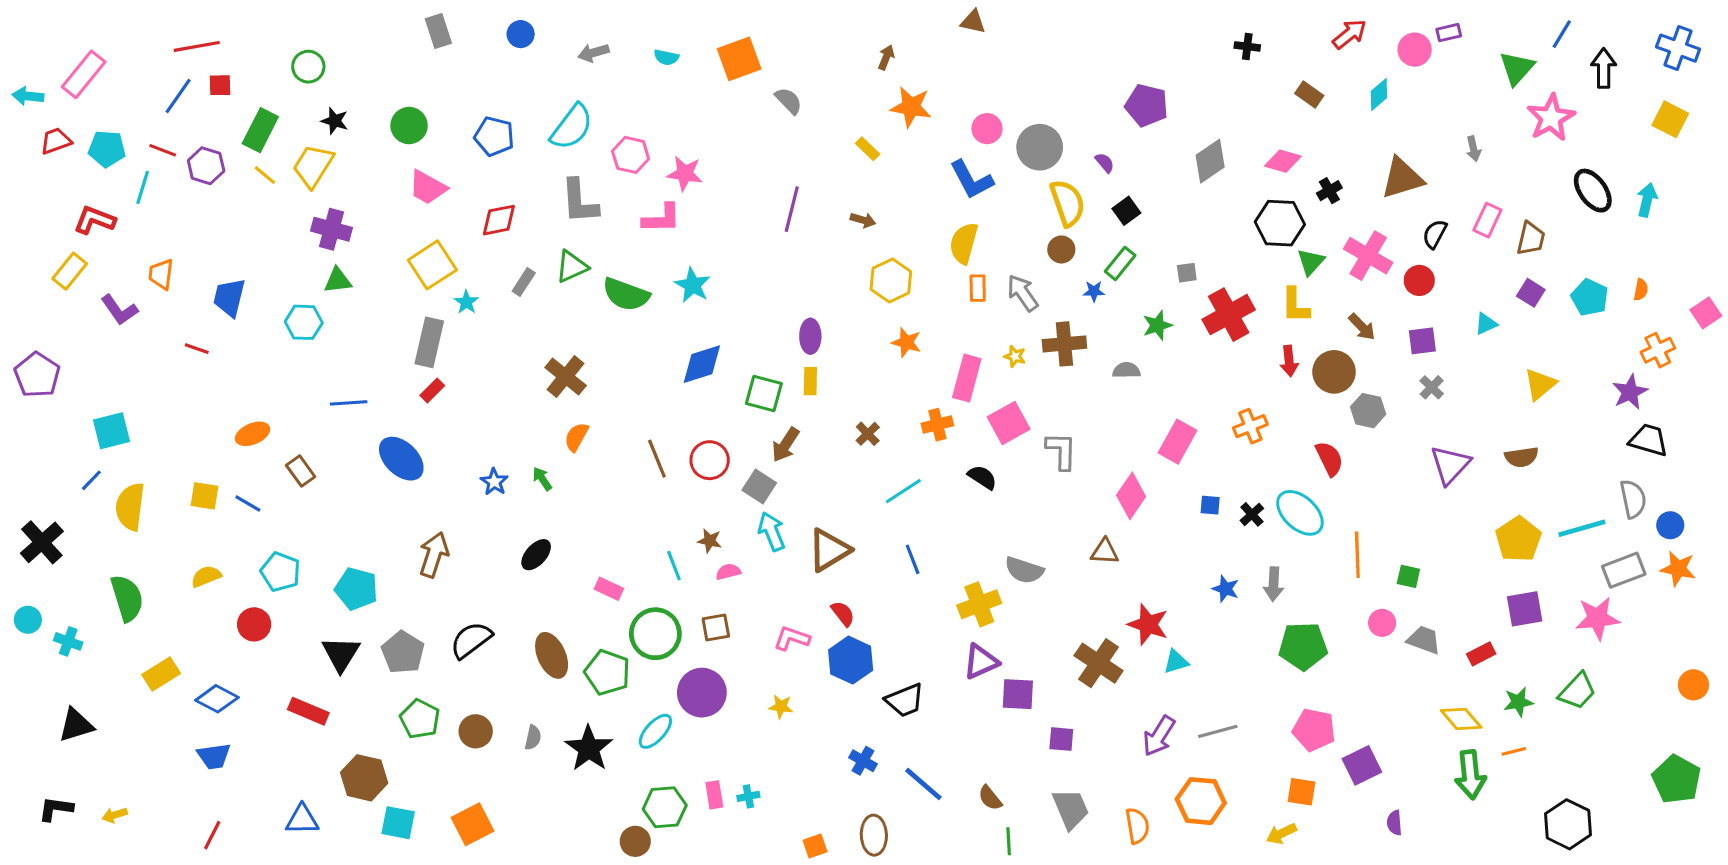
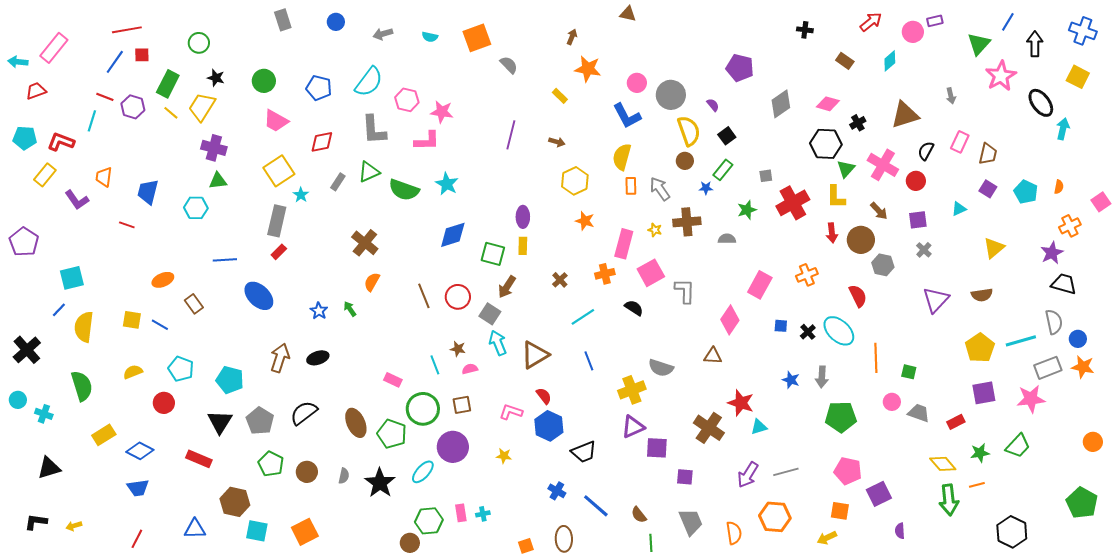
cyan pentagon: (107, 149) -> (25, 138), moved
black ellipse: (1593, 191) -> (1041, 103), moved
black ellipse: (536, 555) -> (318, 358), moved, turned 30

